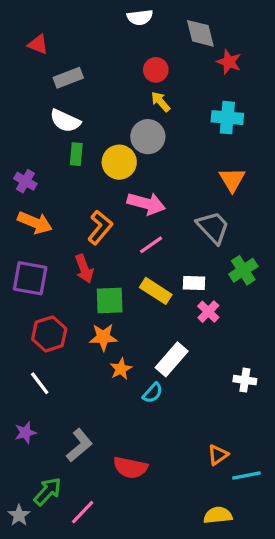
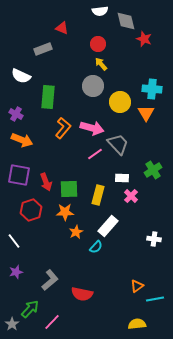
white semicircle: (140, 17) -> (100, 11), moved
red triangle: (38, 44) -> (62, 28), moved
cyan cross: (227, 118) -> (152, 89), moved
white semicircle: (65, 121) -> (21, 76), moved
green rectangle: (76, 154) -> (48, 97), size x1.6
yellow circle: (119, 162) -> (120, 102), moved
orange L-shape: (100, 227) -> (63, 128), moved
gray trapezoid: (213, 227) -> (118, 144), moved
red arrow: (84, 269) -> (46, 182), moved
yellow rectangle: (156, 291) -> (98, 195), moved, turned 72
white line: (40, 383) -> (14, 241), moved

